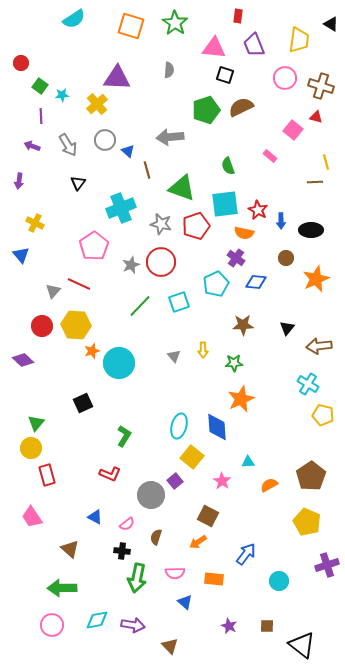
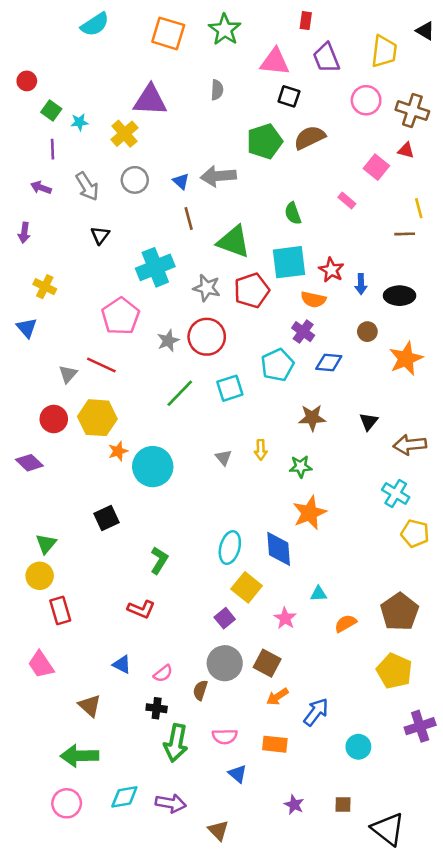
blue triangle: (128, 151) -> (181, 181), moved
gray circle: (151, 495) -> (225, 663), moved
orange arrow: (198, 542) -> (277, 697), moved

